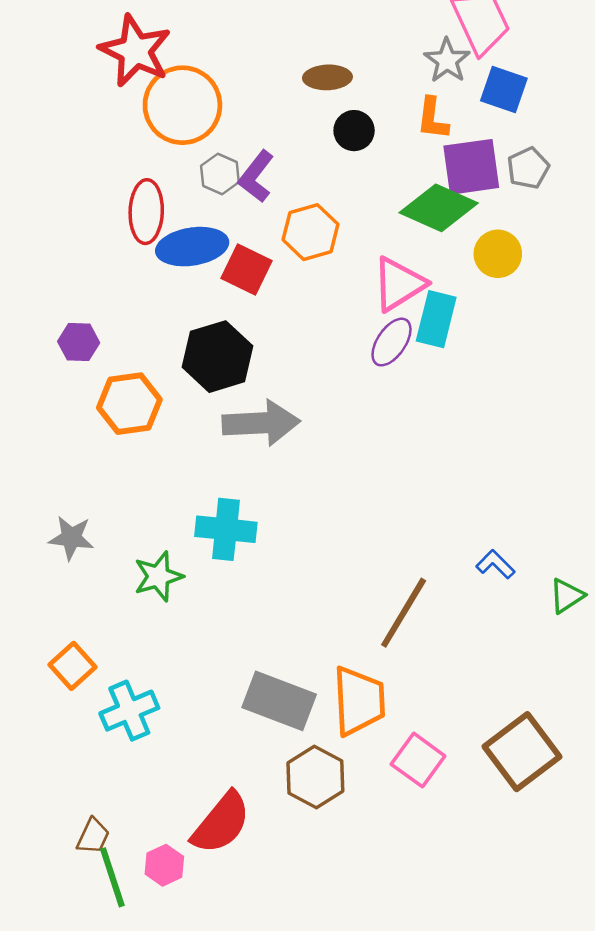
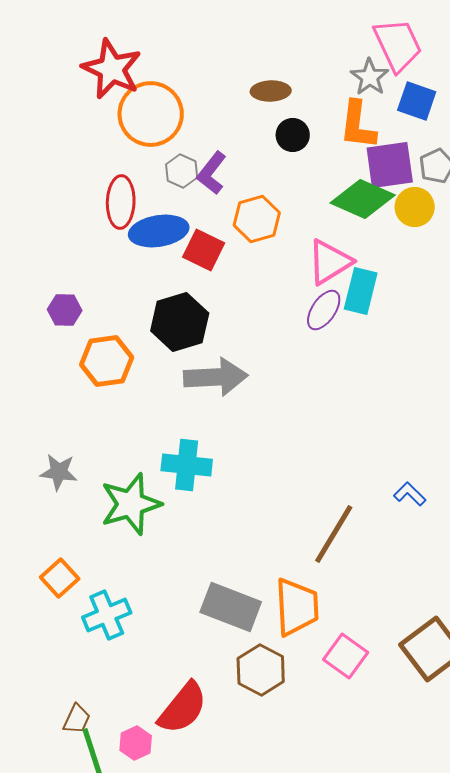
orange L-shape: (433, 118) -> (358, 125), size x1.4
yellow circle: (498, 254) -> (415, 207), moved
green star: (158, 576) -> (131, 504), size x1.5

